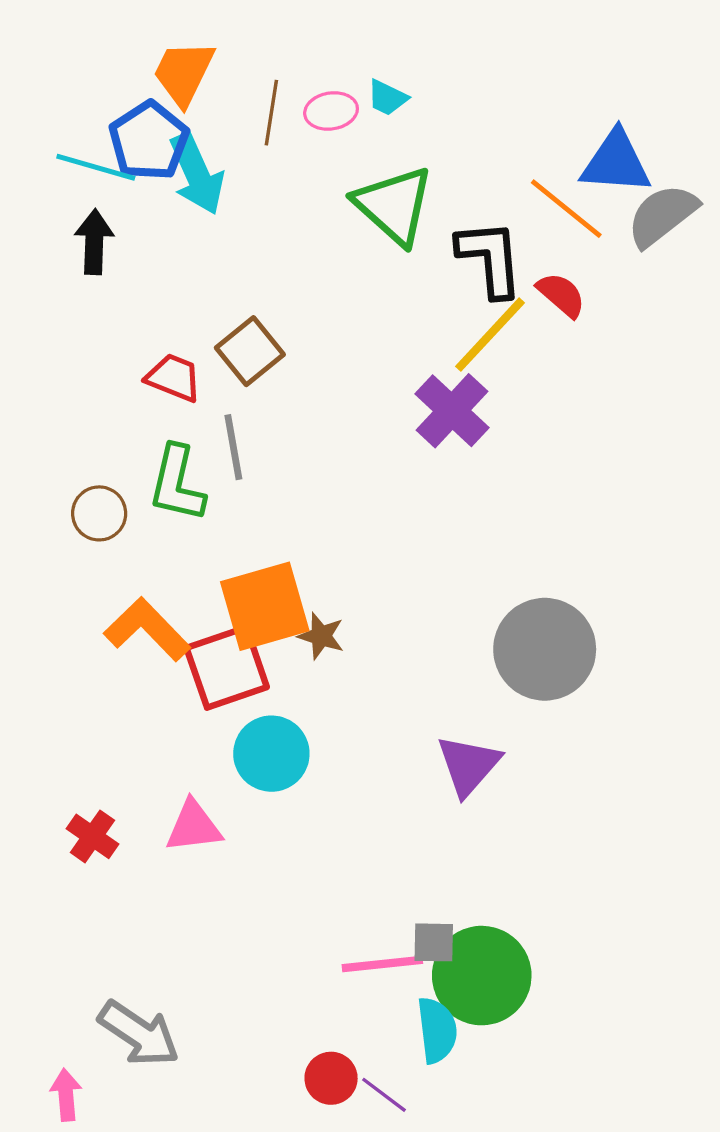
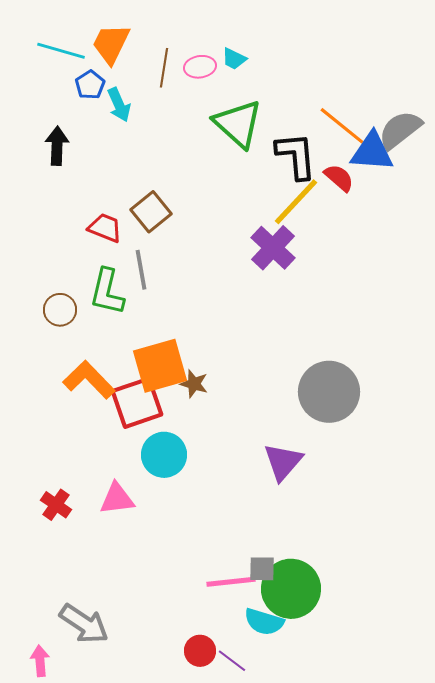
blue pentagon: (149, 141) -> (90, 85), size x0.6
blue triangle: (616, 162) -> (372, 152), moved
cyan line: (96, 167) -> (61, 51), moved
cyan arrow: (197, 174) -> (119, 105), size x0.7
cyan semicircle: (437, 1030) -> (264, 622), turned 114

